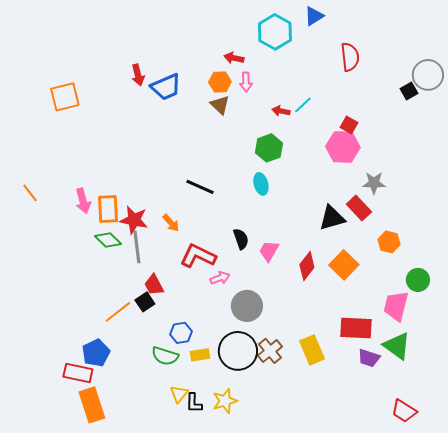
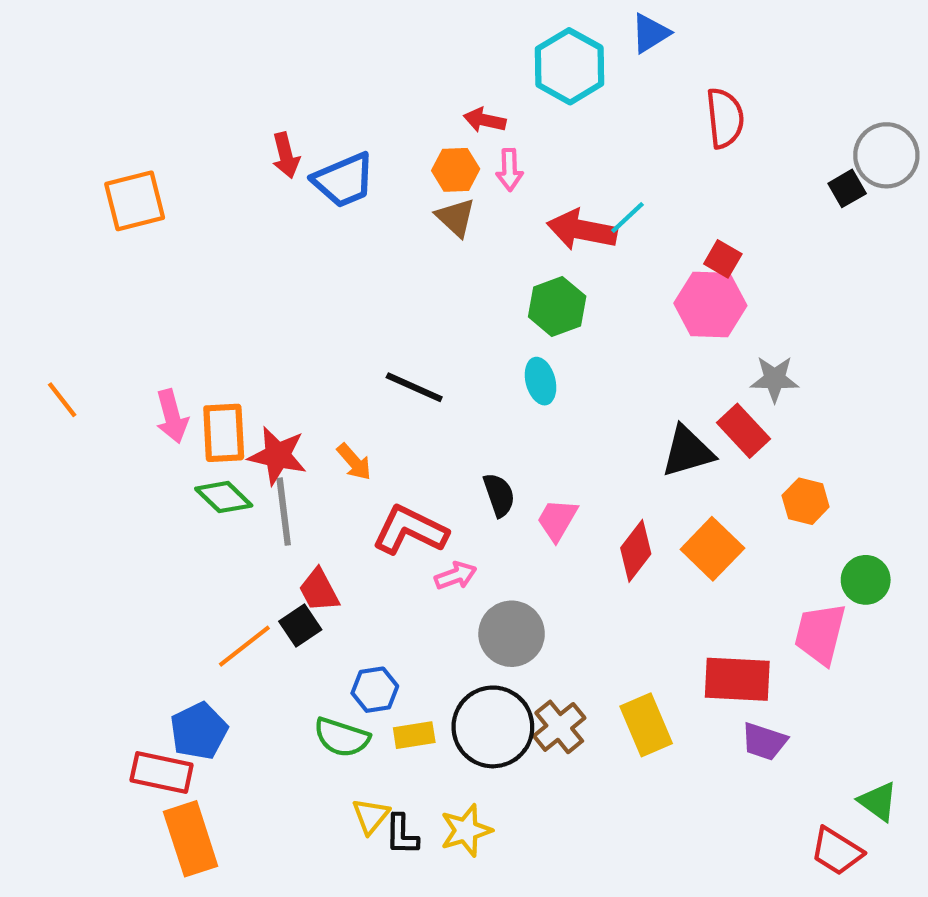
red arrow: (281, 111) -> (582, 230), size x1.8
green triangle: (397, 346) -> (878, 801), moved, size x0.7

